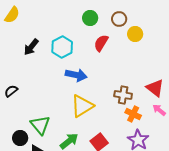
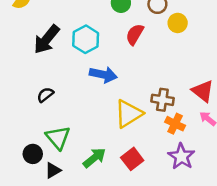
black arrow: (31, 47) -> (47, 39), size x1.4
black semicircle: (11, 91) -> (45, 95), moved
yellow triangle: (82, 106) -> (128, 114), moved

